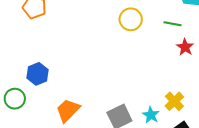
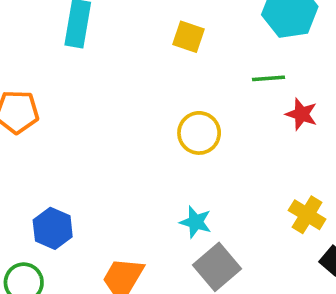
yellow circle: (131, 19) -> (199, 133), moved
cyan star: (151, 115) -> (196, 222), moved

